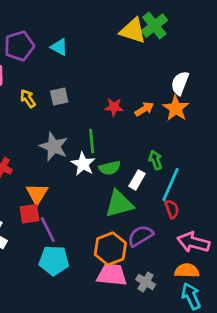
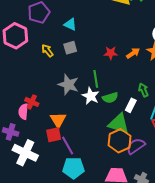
cyan triangle: (59, 47) -> (70, 24), moved
green triangle: (119, 204) -> (119, 124), turned 35
orange hexagon: (110, 249) -> (120, 141), moved

